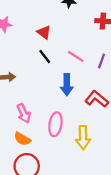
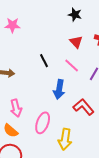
red triangle: (44, 32) -> (76, 42), moved

